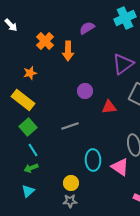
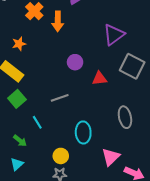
cyan line: (33, 150) -> (37, 122), moved
pink triangle: (120, 167) -> (111, 157), moved, turned 42
green arrow: (31, 168) -> (20, 141), turned -120

